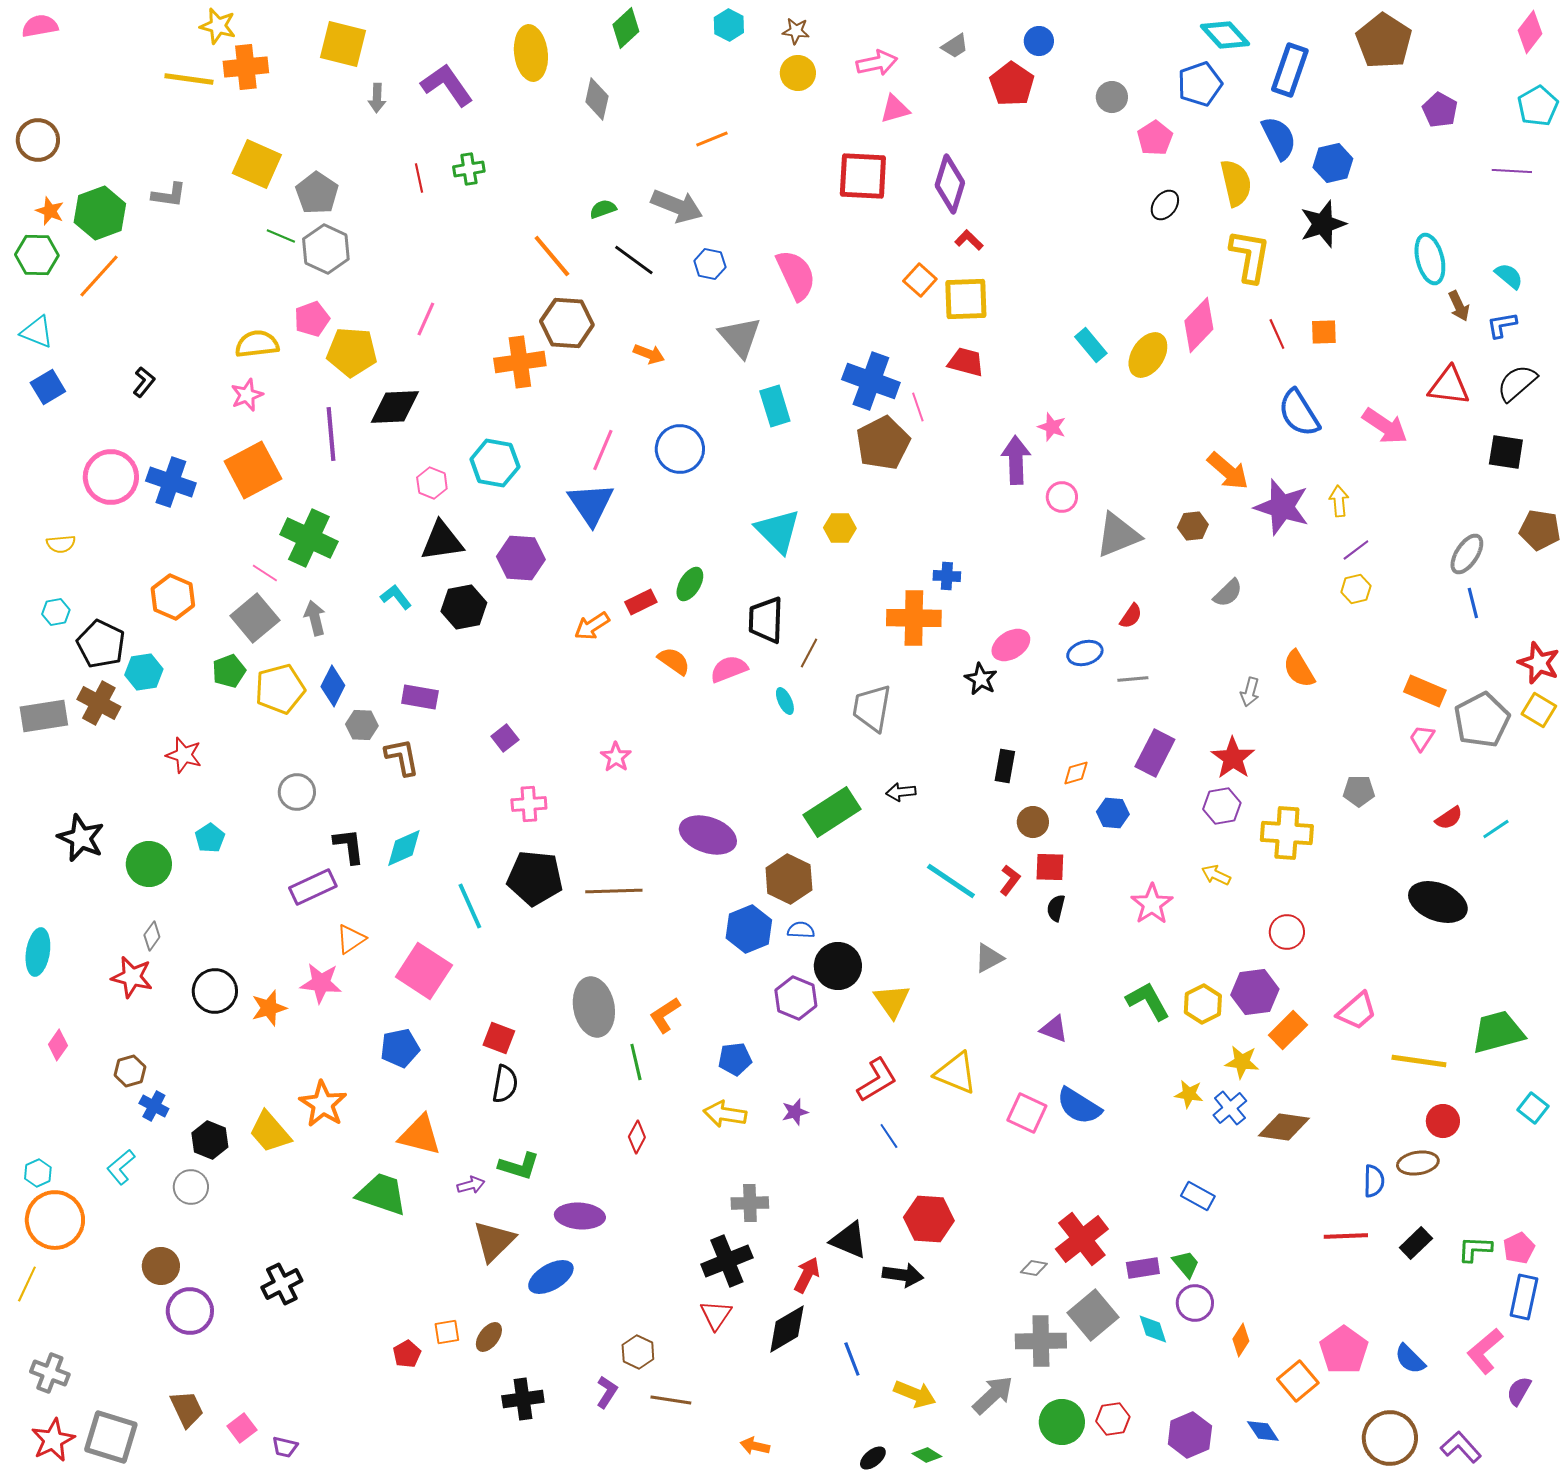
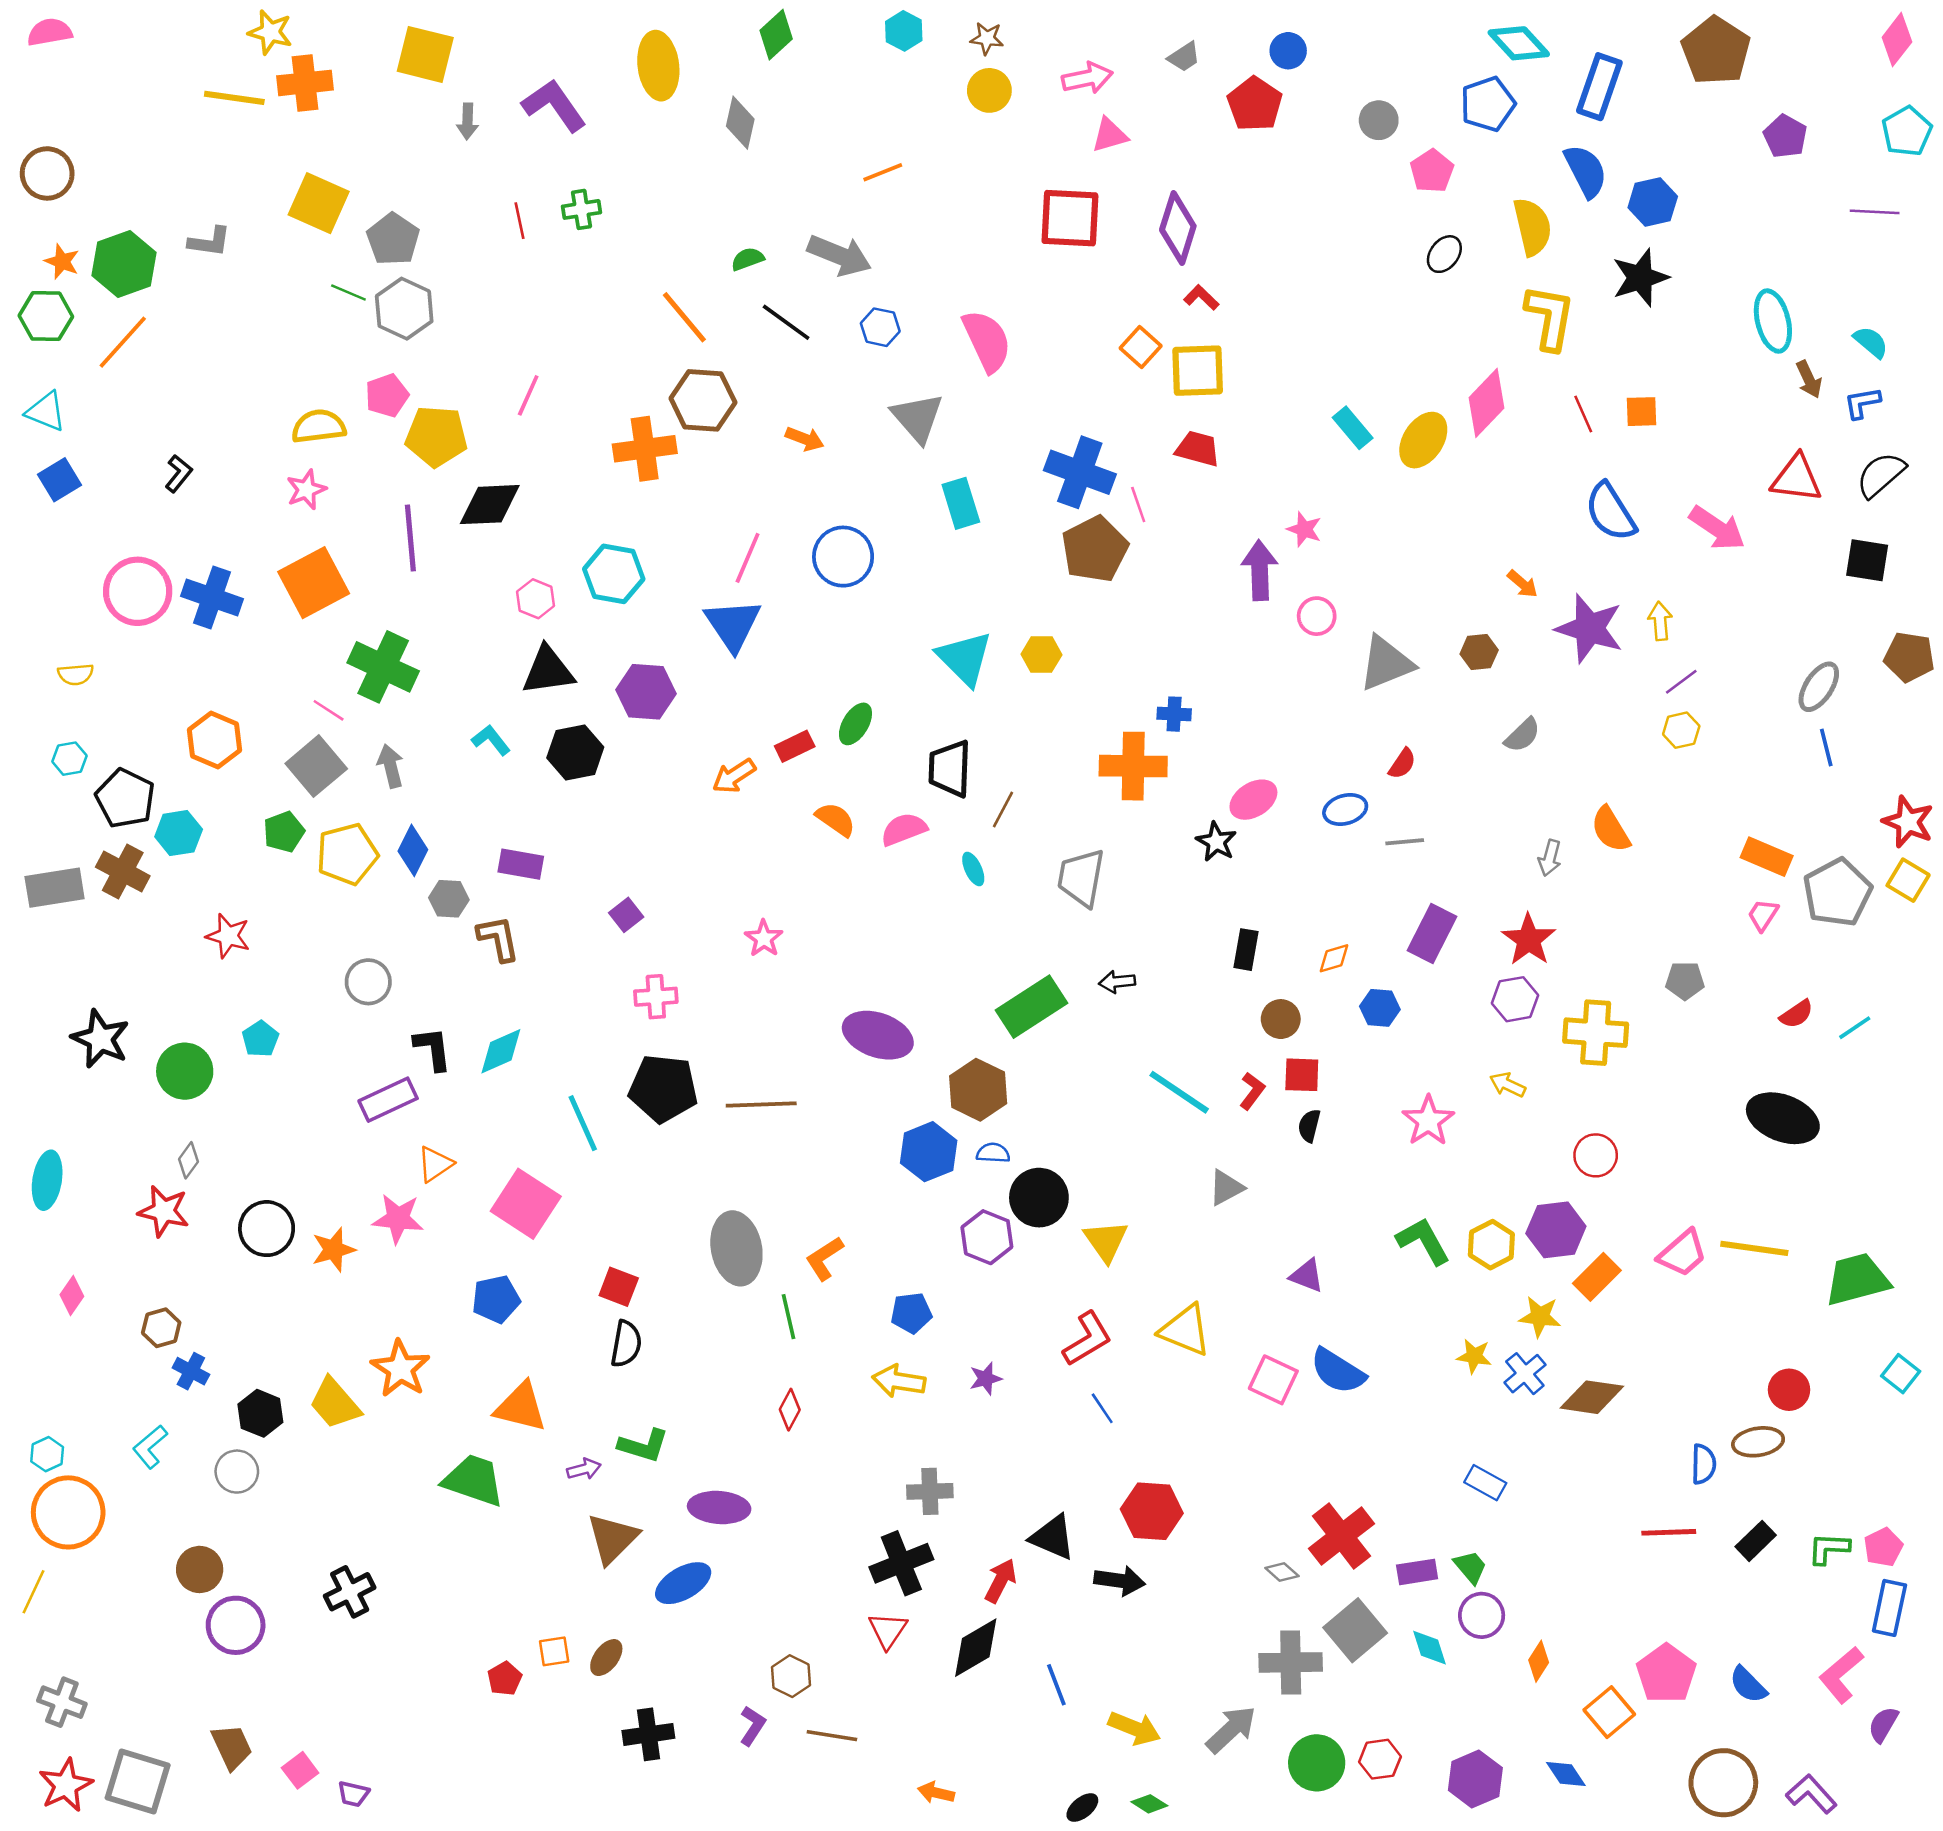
orange arrow: (1228, 471) -> (1522, 584), size x0.6
yellow line: (1419, 1061) -> (1754, 1248), moved
gray diamond: (1034, 1268) -> (1282, 1572), turned 32

